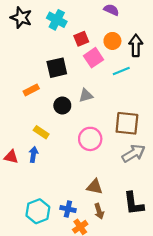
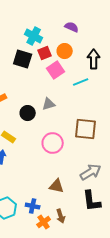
cyan cross: (57, 20) -> (34, 36), moved
orange circle: (112, 41) -> (65, 51), moved
black square: (57, 68) -> (23, 59), moved, turned 30
gray arrow: (134, 153) -> (91, 172), moved
brown arrow: (99, 211) -> (61, 216), moved

